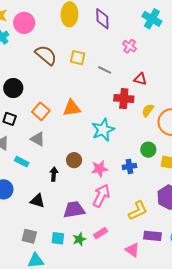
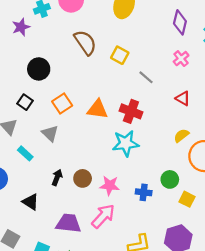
purple diamond: (102, 19) -> (180, 22), moved
red cross: (124, 99) -> (131, 111), moved
brown circle: (74, 160) -> (83, 178), moved

